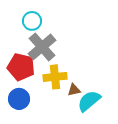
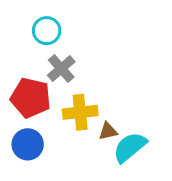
gray cross: (42, 47) -> (61, 69), size x0.7

